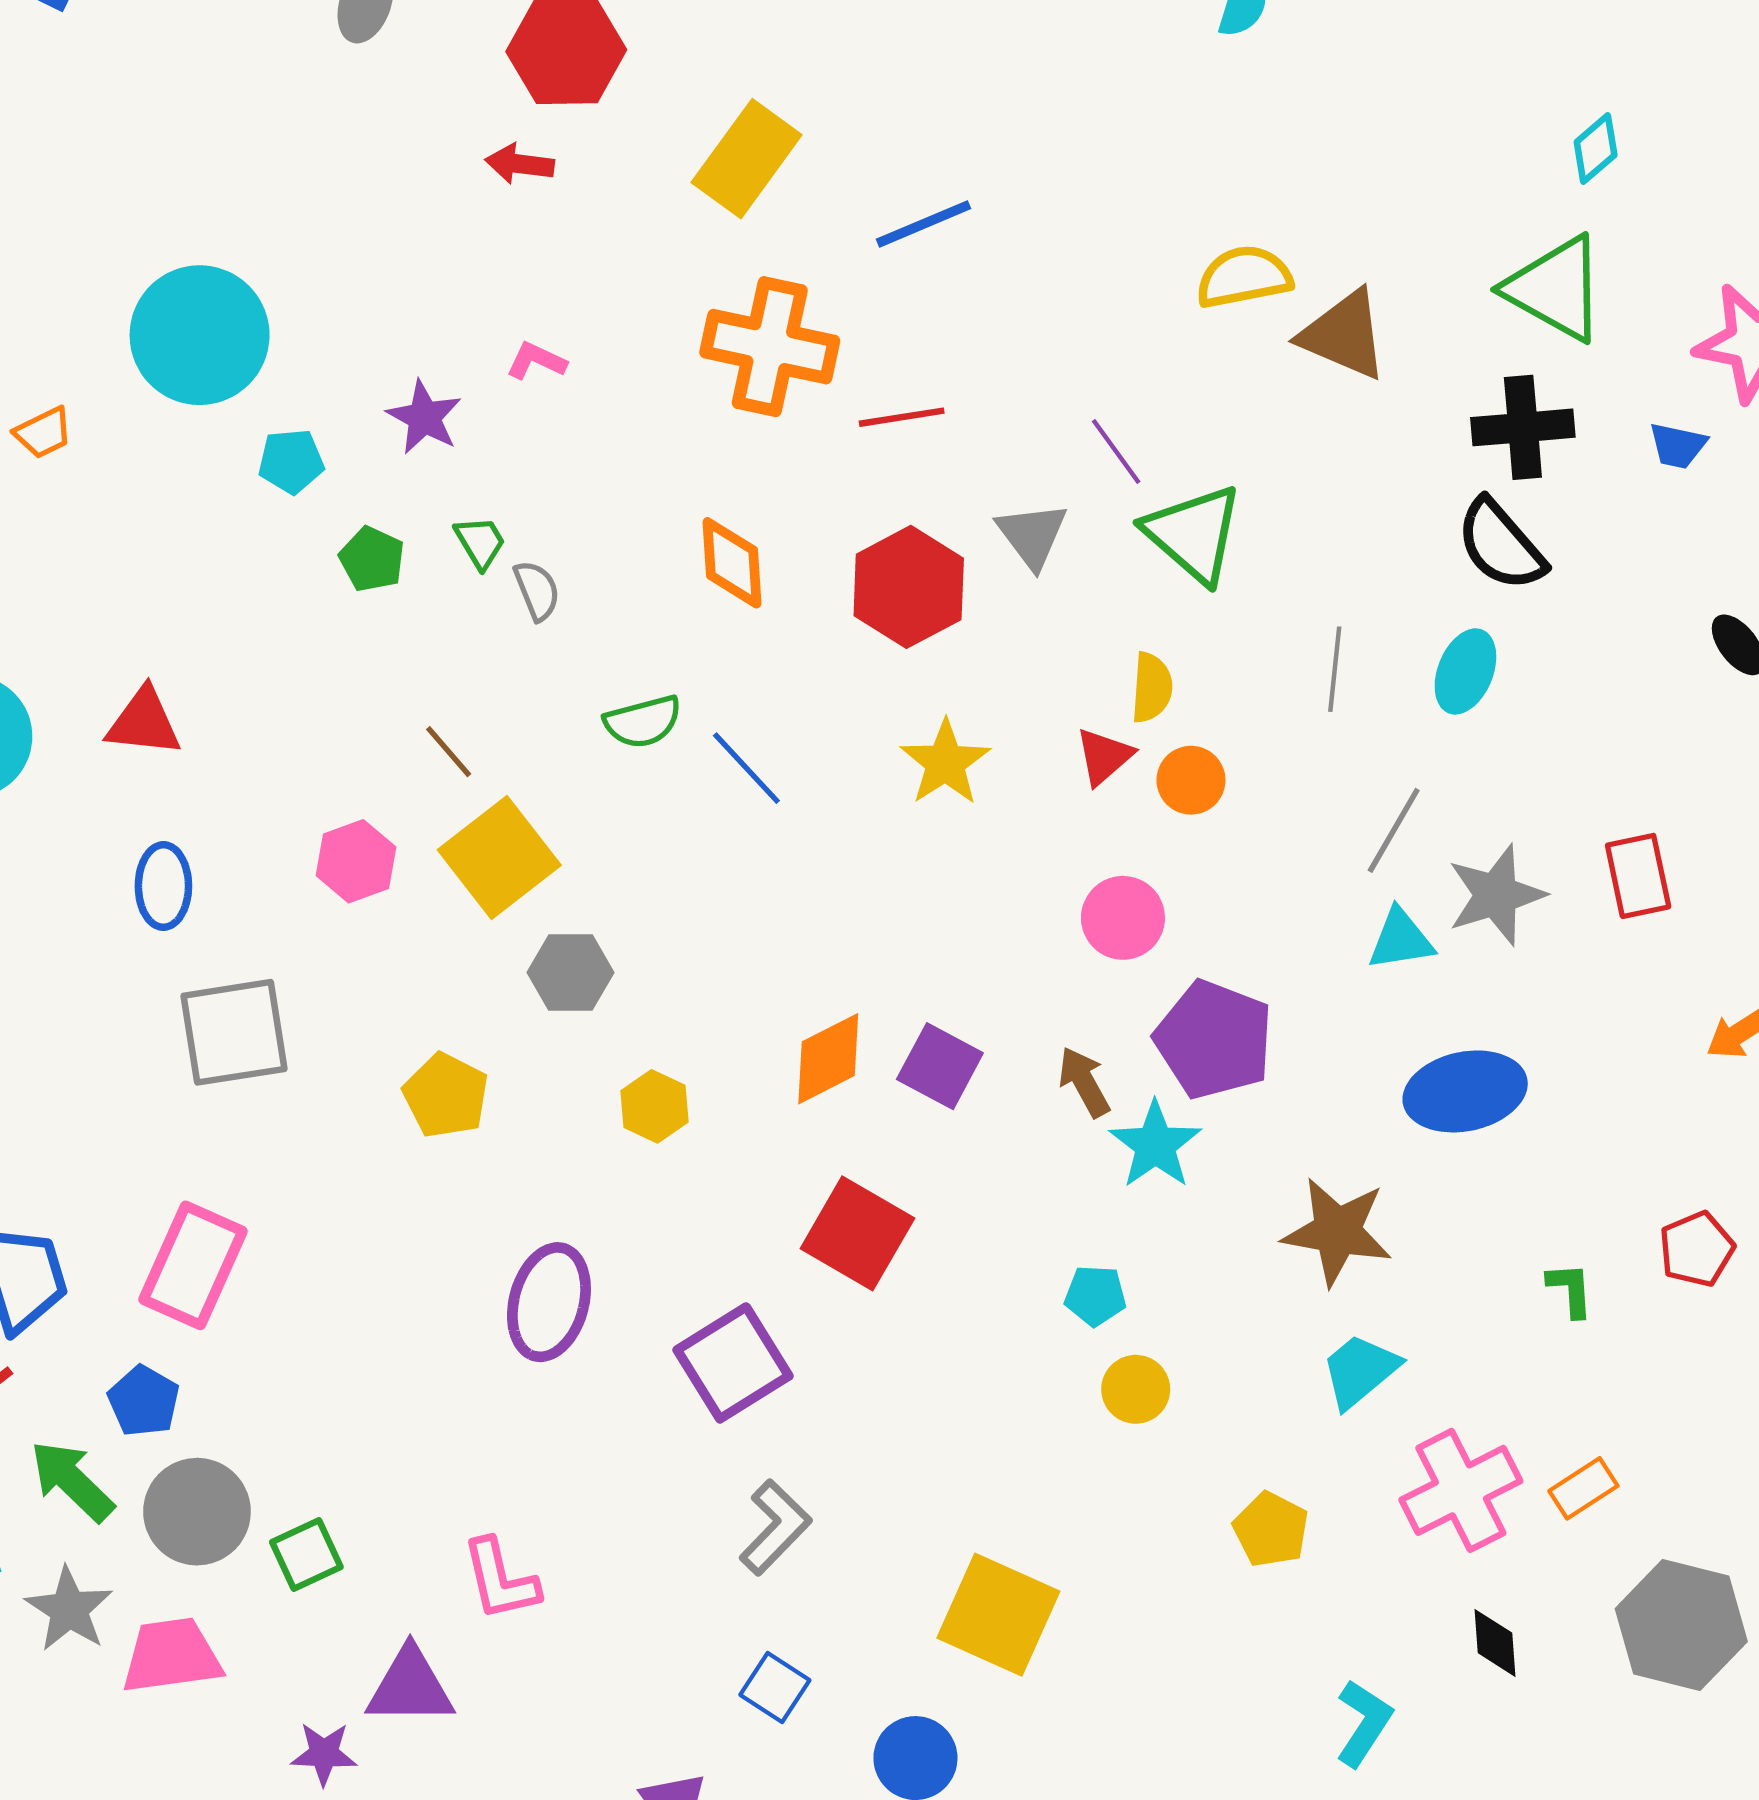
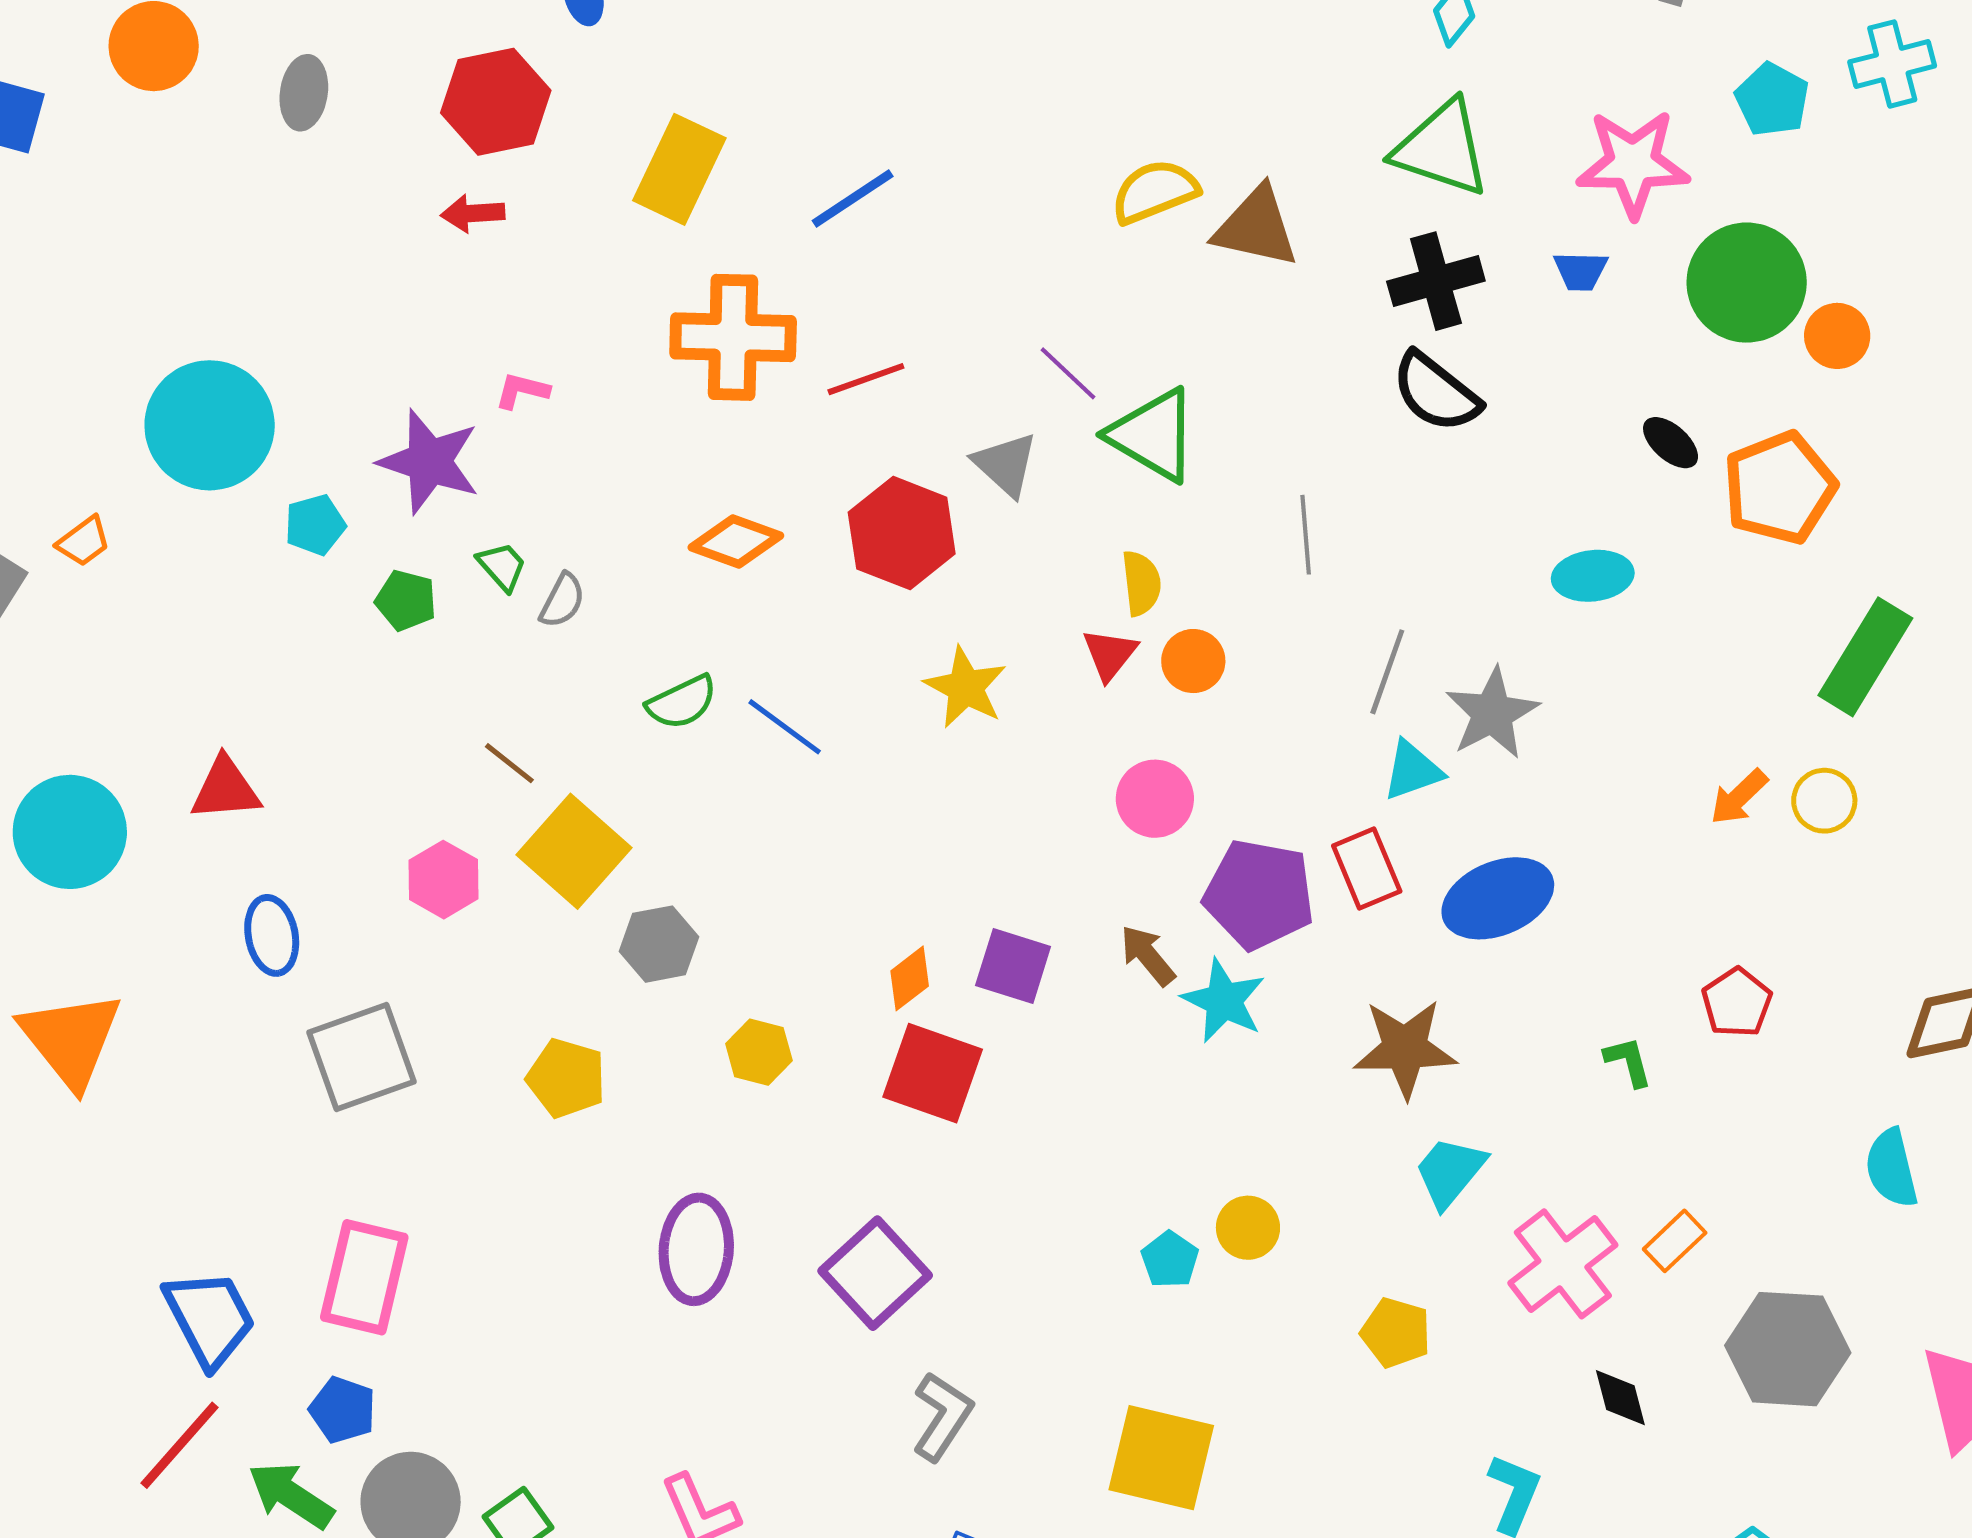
purple star: (424, 417) -> (429, 462), size x1.5
orange diamond: (732, 563) -> (736, 541), turned -56
gray semicircle: (537, 590) -> (562, 601), turned 60
cyan ellipse: (1465, 671) -> (1593, 576), moved, turned 72
red rectangle: (1638, 876) -> (1367, 869), moved
orange diamond: (828, 1059) -> (910, 978), size x0.7
red square: (857, 1233) -> (933, 1073), moved
cyan pentagon: (1095, 1295) -> (1170, 1260), moved, turned -30

